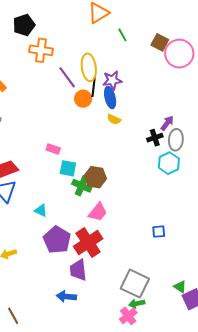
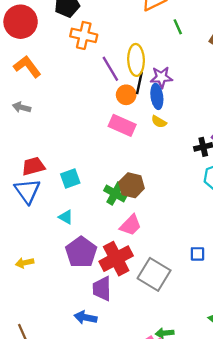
pink rectangle: (53, 149) -> (122, 125), moved, size x1.6
cyan square: (68, 168) -> (70, 179), moved, turned -36
gray square: (135, 284) -> (154, 274), moved

